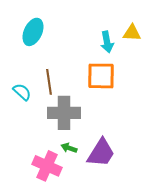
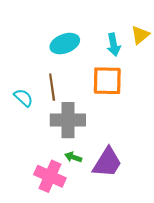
cyan ellipse: (33, 32) -> (65, 44), moved, turned 44
yellow triangle: (132, 33) -> (140, 35), turned -42

